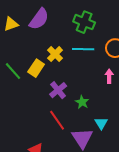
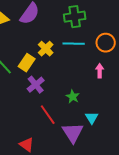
green cross: (84, 22) -> (75, 17), turned -30
purple cross: (58, 90) -> (36, 85), moved

